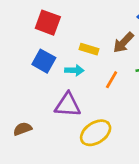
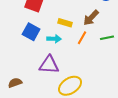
orange line: (112, 80) -> (82, 38), moved

